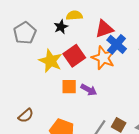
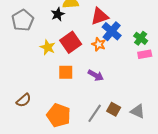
orange star: (103, 58) -> (99, 44), size x0.6
yellow star: (51, 61) -> (48, 47), size x0.7
purple arrow: (89, 90) -> (96, 75), moved

